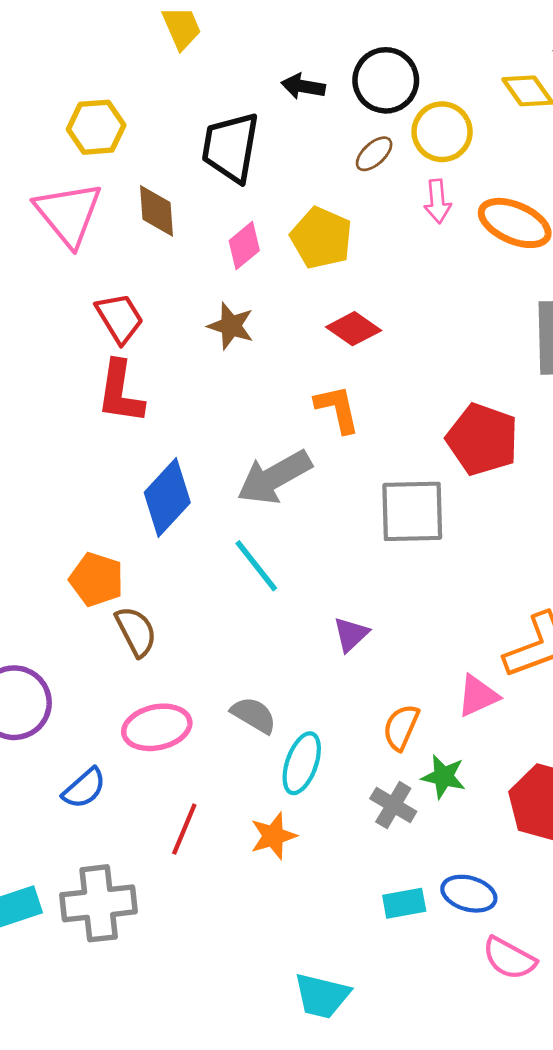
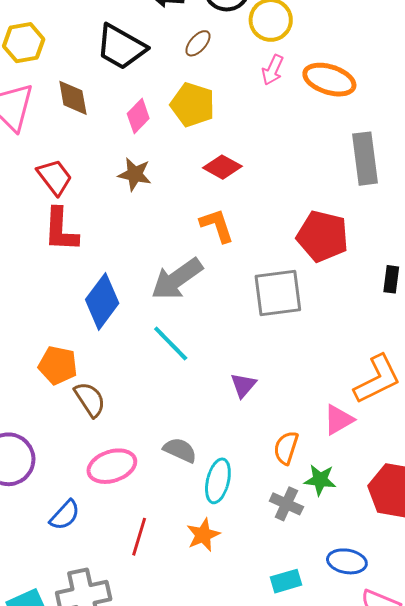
black trapezoid: (231, 147) -> (121, 47), turned -64
brown ellipse: (374, 154) -> (198, 43), moved
pink arrow: (437, 201) -> (273, 70), turned 36
cyan rectangle: (404, 903) -> (286, 581), moved

